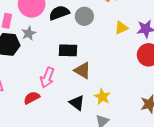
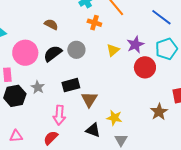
gray star: (29, 33) -> (38, 87), moved
brown triangle: (82, 70) -> (89, 99), turned 48

